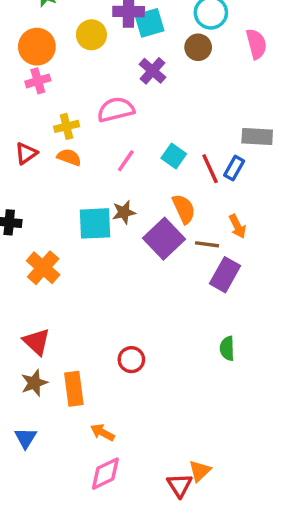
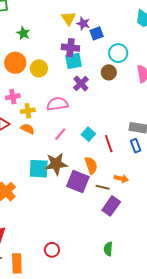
cyan square: (149, 23) -> (74, 61), moved
yellow circle: (91, 35) -> (39, 68), moved
pink cross: (38, 81) -> (13, 97), moved
blue rectangle: (234, 168) -> (136, 146), moved, turned -56
brown star: (124, 212) -> (56, 164), size x1.6
orange arrow: (237, 226) -> (121, 179), turned -56
purple square: (164, 239) -> (78, 182), turned -30

